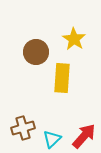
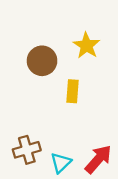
yellow rectangle: (62, 78) -> (72, 91), size x0.7

